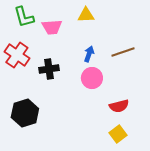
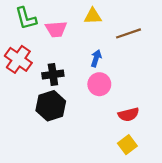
brown line: (123, 52) -> (128, 33), moved
black hexagon: (25, 113) -> (51, 106), moved

